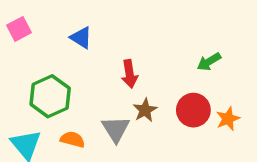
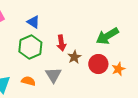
green arrow: (209, 62) -> (107, 36), size x1.6
green hexagon: (50, 96) -> (30, 47), moved
brown star: (145, 110) -> (74, 57), moved

